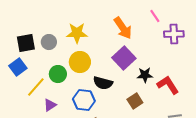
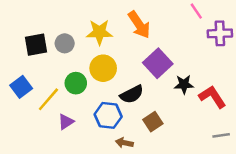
orange arrow: (123, 28) -> (139, 25), moved
blue square: (18, 67) -> (21, 87), moved
black semicircle: (103, 83) -> (132, 94), turned -42
brown square: (135, 101) -> (153, 122), moved

